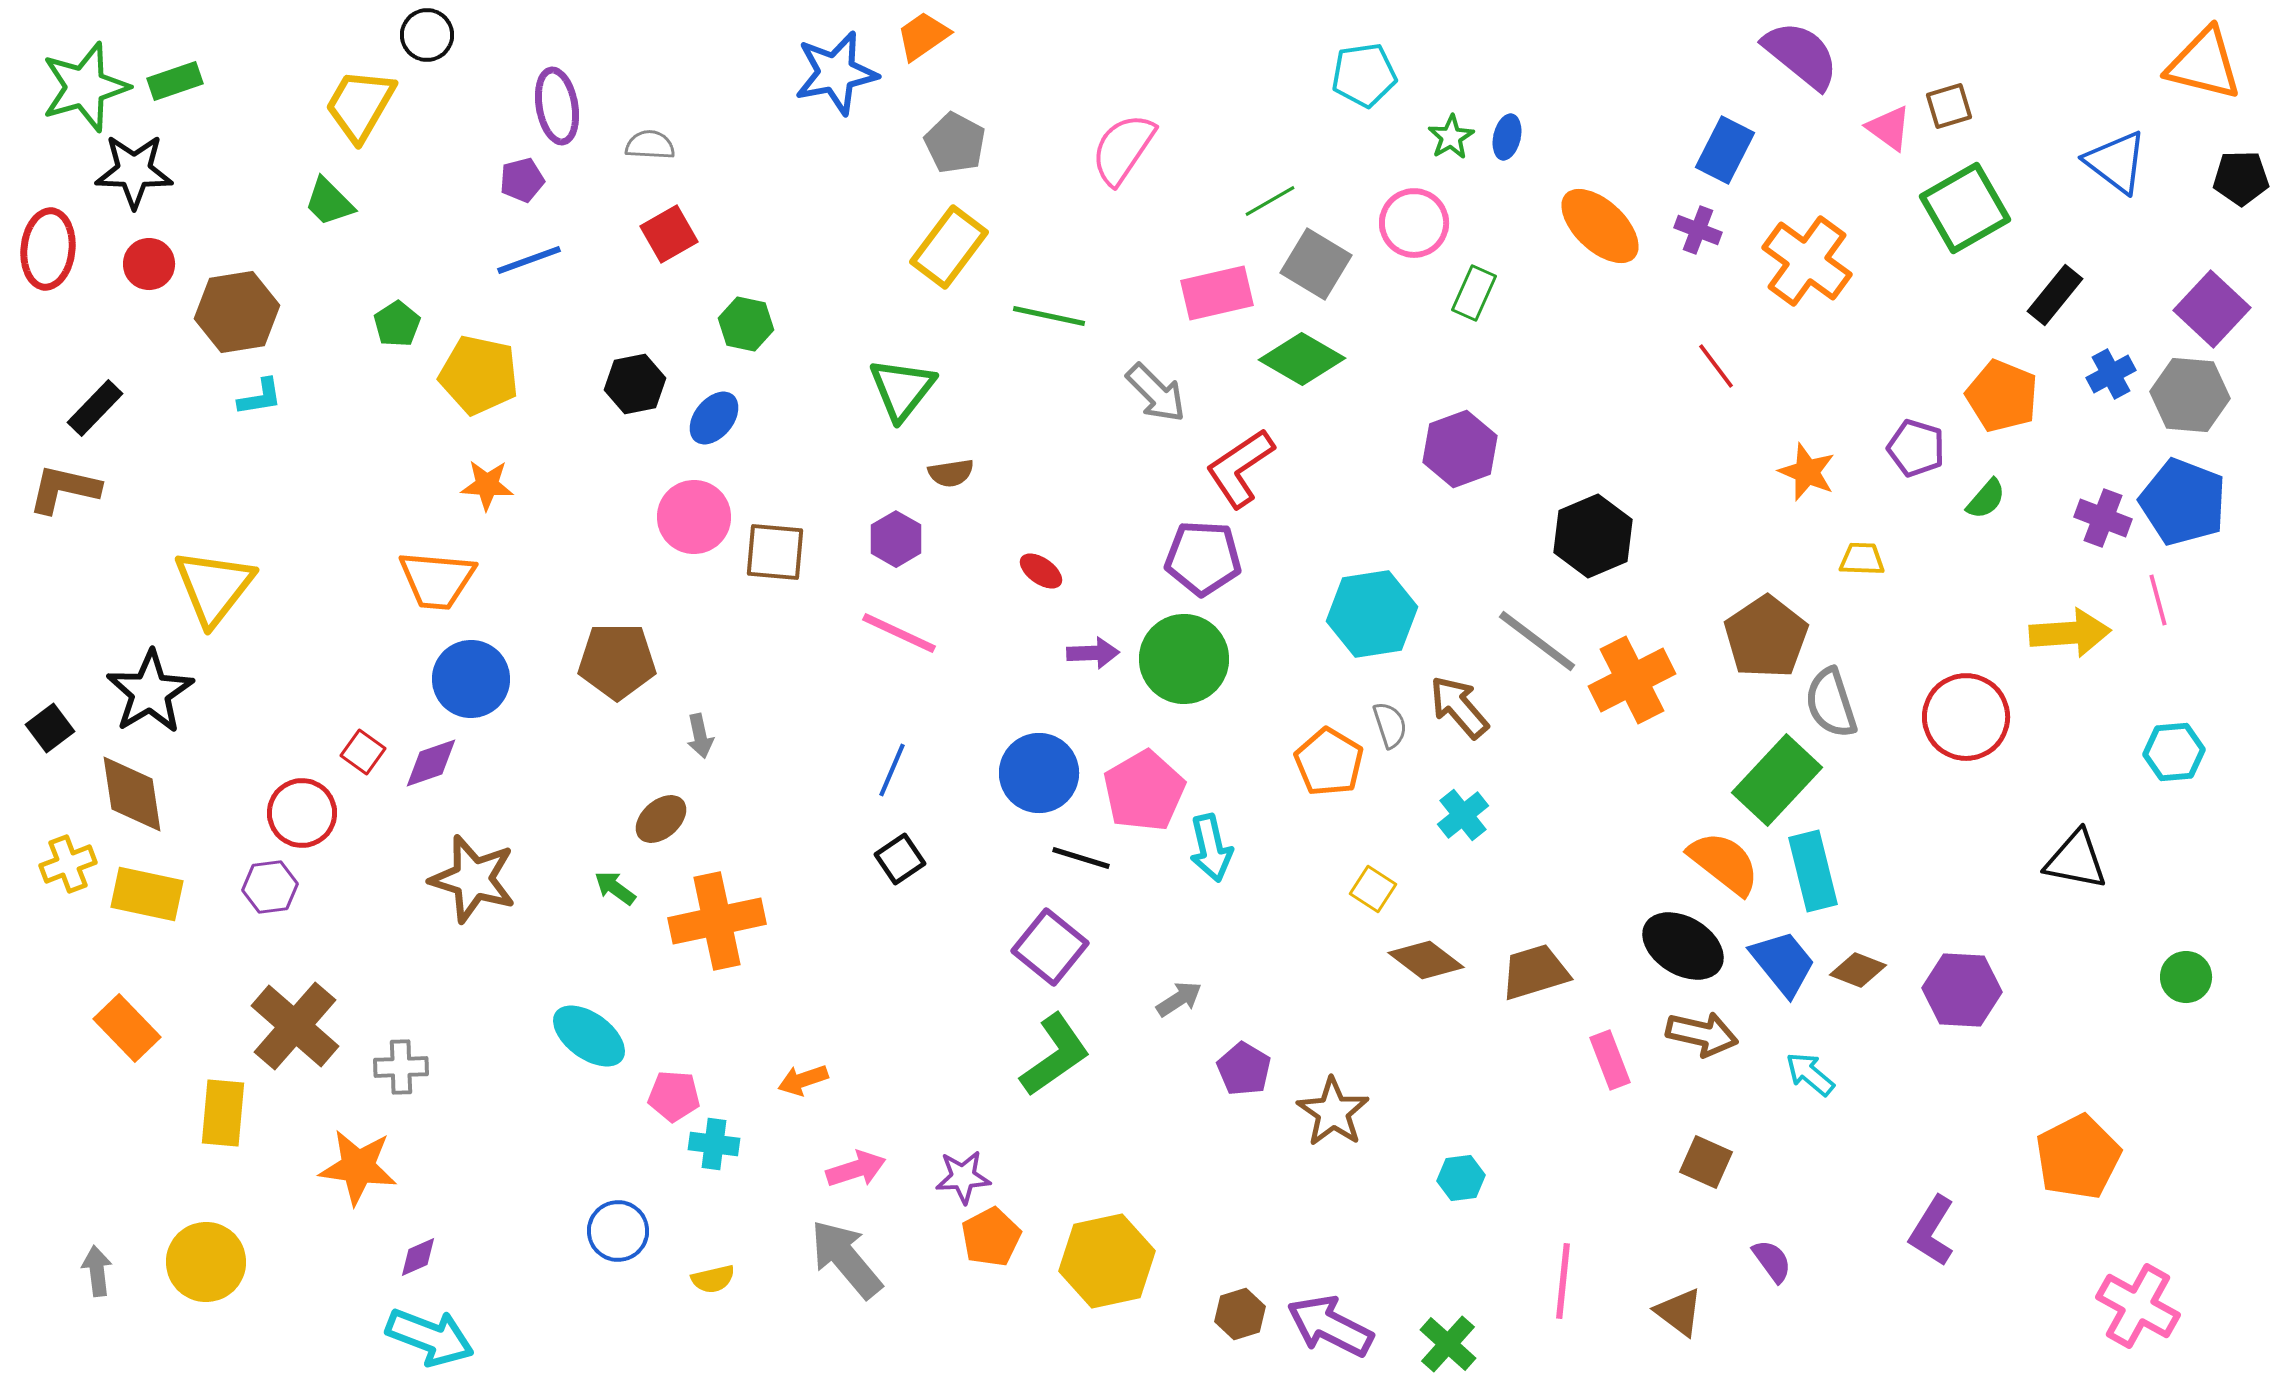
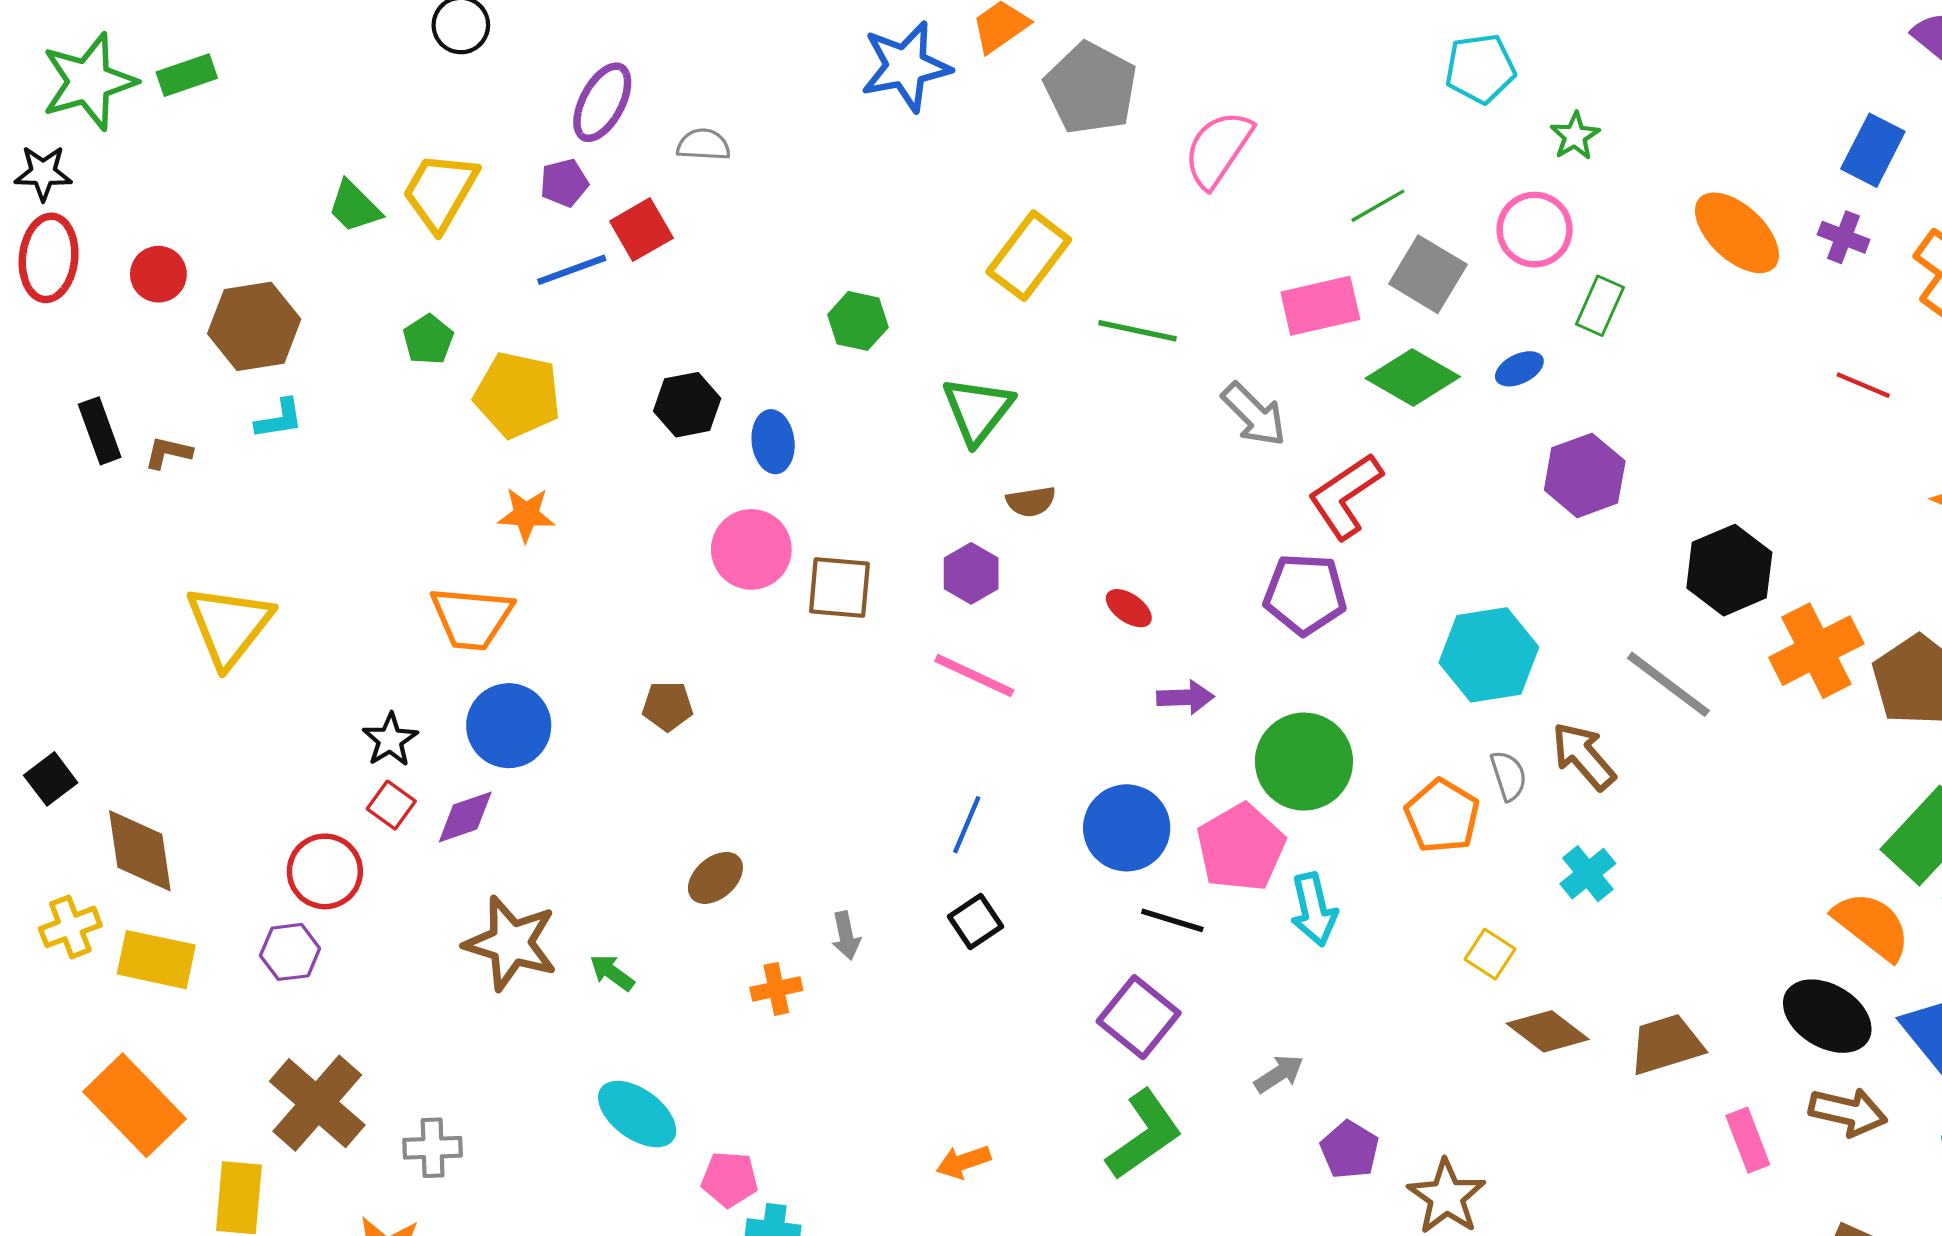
yellow trapezoid: (360, 105) -> (440, 191), moved
purple ellipse: (557, 106) -> (602, 102), turned 38
blue ellipse: (1507, 137) -> (1519, 369), moved, turned 51
gray pentagon: (955, 143) -> (1091, 88), moved, size x1.4
black star: (134, 171) -> (43, 173), moved, size x0.7
red square: (669, 234) -> (641, 230), moved
green hexagon: (746, 324) -> (858, 321), moved
red line: (1716, 366) -> (1863, 385), turned -30
black rectangle: (95, 408) -> (100, 431), turned -64
blue ellipse: (714, 418) -> (773, 442), turned -46
brown L-shape: (64, 489) -> (168, 453), moved, size x0.6
green circle: (1184, 659) -> (1304, 762), moved
brown pentagon: (617, 661) -> (668, 706), size x0.6
orange cross: (1632, 680) -> (1816, 651), moved
black star: (150, 692) -> (390, 740), moved, size x0.6
gray arrow: (700, 736) -> (846, 936), moved
green arrow: (615, 888) -> (612, 973), moved
orange cross: (717, 921) -> (776, 989), size x0.5
orange rectangle: (127, 1028) -> (134, 1105), size x1.4
orange arrow: (803, 1080) -> (963, 1162), moved

